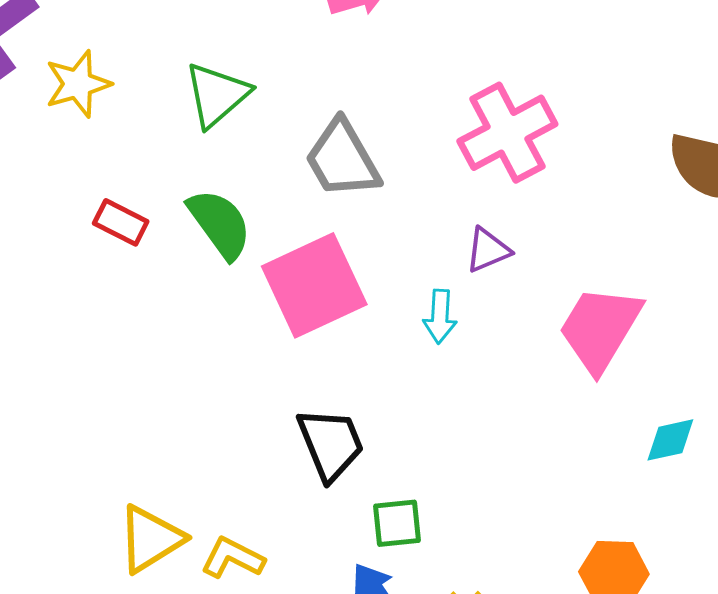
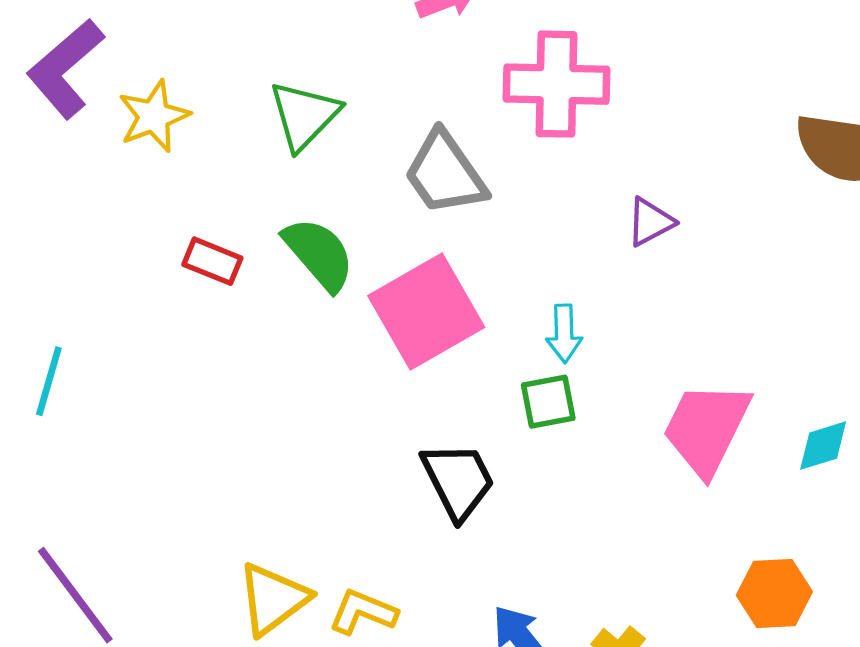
pink cross: (507, 133) -> (556, 84), moved, turned 34
purple triangle: (488, 250) -> (650, 222), moved
pink trapezoid: (600, 329) -> (706, 428), moved
green square: (397, 523) -> (548, 402), moved

